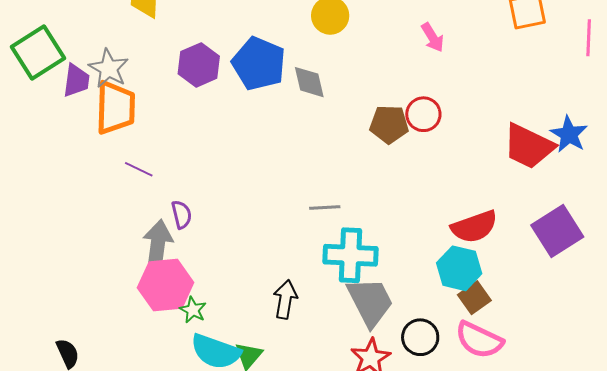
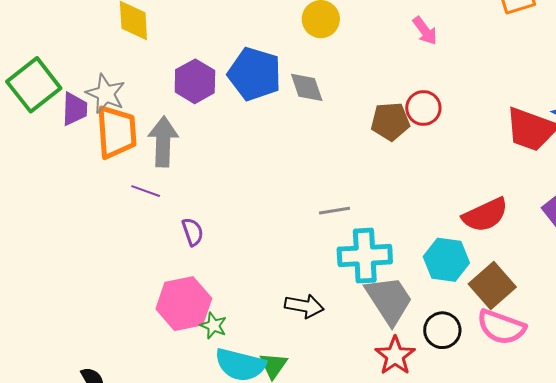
gray arrow: (158, 245) -> (163, 142), moved
cyan hexagon: (459, 268) -> (446, 260), moved
brown square: (474, 298) -> (492, 286), size x1.4
black arrow: (285, 299) -> (304, 306), turned 96

